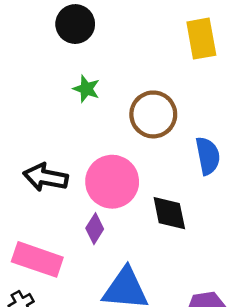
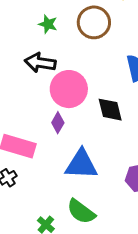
brown circle: (153, 114) -> (94, 22), moved
black arrow: (46, 177) -> (40, 63), moved

